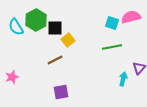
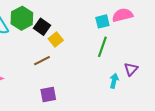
cyan square: (112, 23) -> (102, 21), turned -32
black square: (55, 28) -> (42, 27), turned 35
green line: (112, 47) -> (102, 47), turned -60

